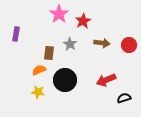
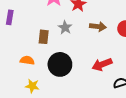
orange semicircle: (39, 70) -> (27, 60), moved, turned 32
yellow star: (38, 92) -> (32, 86), moved

